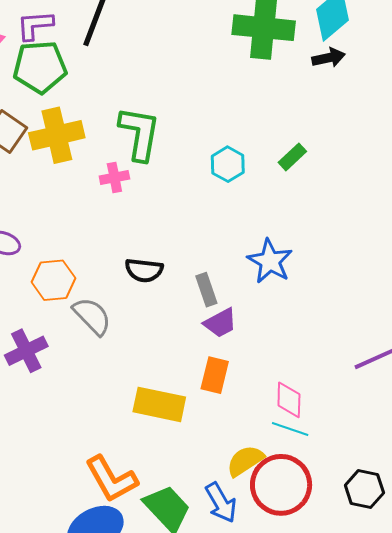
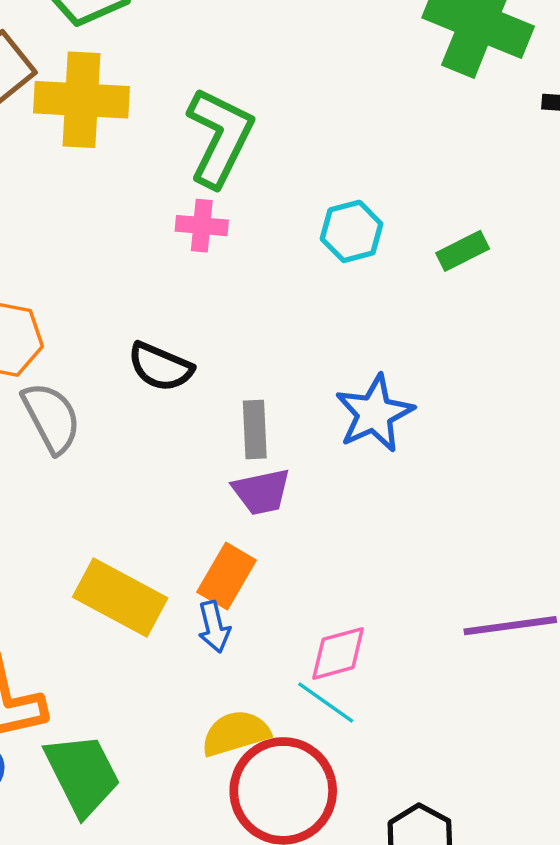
pink cross: (114, 177) -> (202, 226), moved
pink diamond: (289, 400) -> (338, 653), turned 57
blue arrow: (221, 503) -> (214, 627), moved, size x0.7

